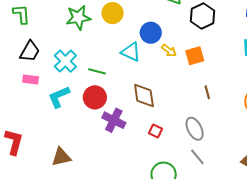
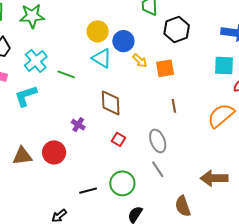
yellow circle: (113, 13) -> (98, 31), moved
green star: (78, 18) -> (32, 16), moved
red circle: (95, 97) -> (54, 152), moved
purple cross: (114, 120) -> (78, 125), size x0.6

